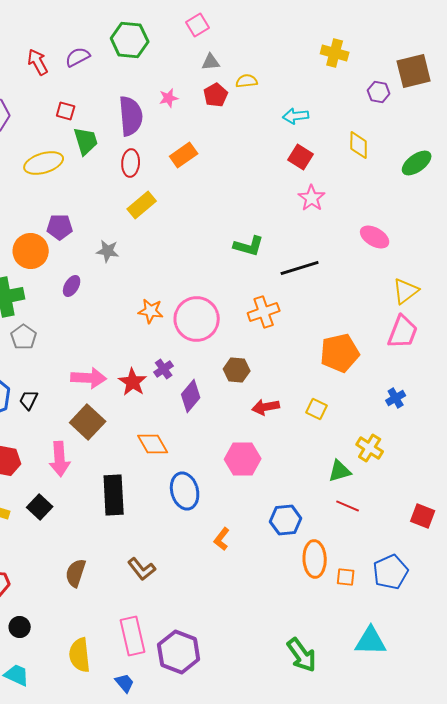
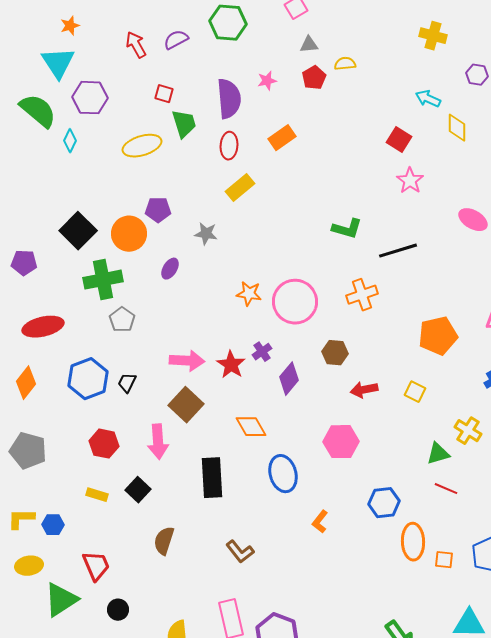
cyan arrow: (296, 116) -> (428, 99), moved, turned 30
brown semicircle: (76, 573) -> (164, 541), moved

